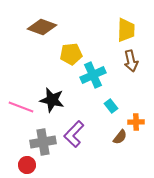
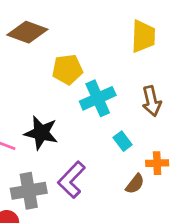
brown arrow: (131, 61) -> (152, 101), moved

